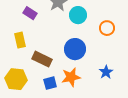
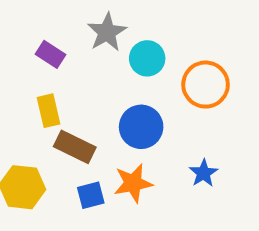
orange circle: (107, 28) -> (206, 85), size x1.5
yellow rectangle: (20, 40) -> (49, 111), moved

